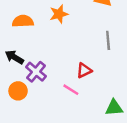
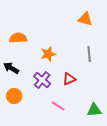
orange star: (59, 14) -> (48, 54), moved
purple cross: (36, 72) -> (42, 80), moved
pink line: (71, 90) -> (58, 106), moved

